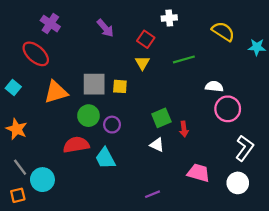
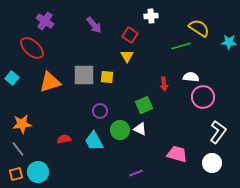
green line: (184, 59) -> (181, 46), moved
green circle: (88, 116) -> (120, 130), moved
orange star: (17, 129) -> (22, 124), moved, turned -30
red arrow: (184, 129) -> (164, 84), moved
red semicircle: (76, 145) -> (64, 139), moved, size x0.6
cyan circle: (42, 180) -> (38, 172), moved

